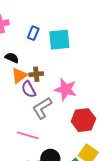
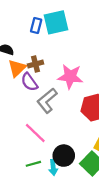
blue rectangle: (33, 33) -> (36, 26), moved
pink line: (28, 135) -> (35, 133), turned 35

